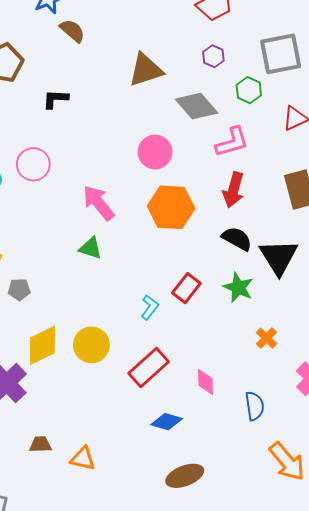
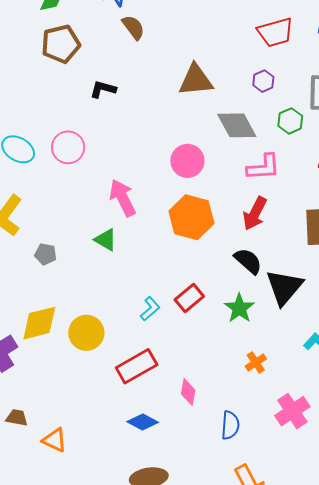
gray pentagon: (19, 289) -> (46, 254), moved

